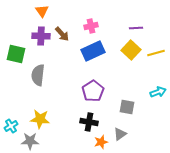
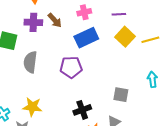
purple line: (136, 28) -> (119, 14), moved
purple pentagon: (93, 91) -> (71, 67), moved, turned 30
cyan arrow: (158, 92) -> (152, 79), turned -77
black cross: (89, 122) -> (82, 110), turned -30

